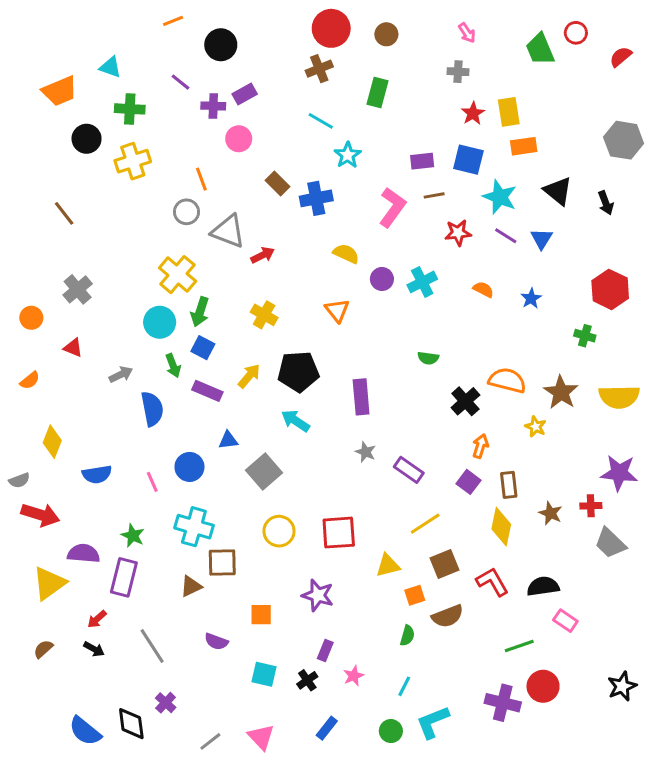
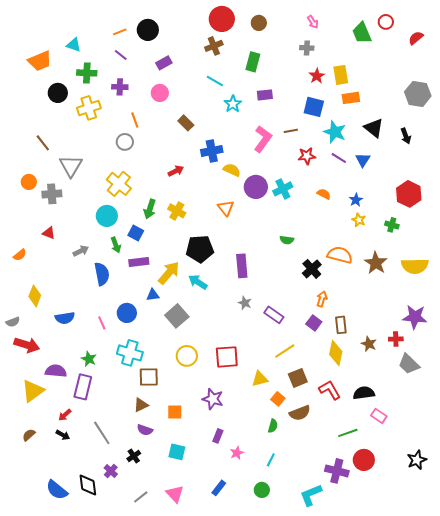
orange line: (173, 21) -> (120, 32), moved
purple cross: (213, 106) -> (120, 87), moved
purple rectangle: (422, 161) -> (265, 95), moved
blue cross: (316, 198) -> (212, 151), moved
gray triangle: (228, 231) -> (71, 166), moved, turned 40
purple circle: (382, 279) -> (256, 187), size x1.5
gray cross: (78, 289) -> (52, 194), turned 36
green arrow: (200, 312) -> (150, 209), moved
orange circle: (31, 318) -> (29, 182), moved
yellow arrow: (249, 376) -> (169, 273), moved, size x1.4
purple rectangle: (207, 391) -> (139, 262), turned -30
yellow star: (536, 427) -> (359, 220), moved
brown triangle: (191, 586) -> (141, 405), moved
orange square: (415, 595) -> (278, 399), turned -32
black cross: (307, 680) -> (134, 456), moved
cyan L-shape: (433, 722) -> (311, 495), moved

